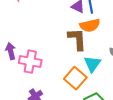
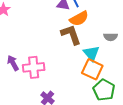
orange square: (75, 78) -> (92, 69), moved

